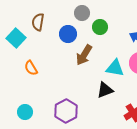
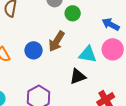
blue circle: (68, 34) -> (33, 50), moved

